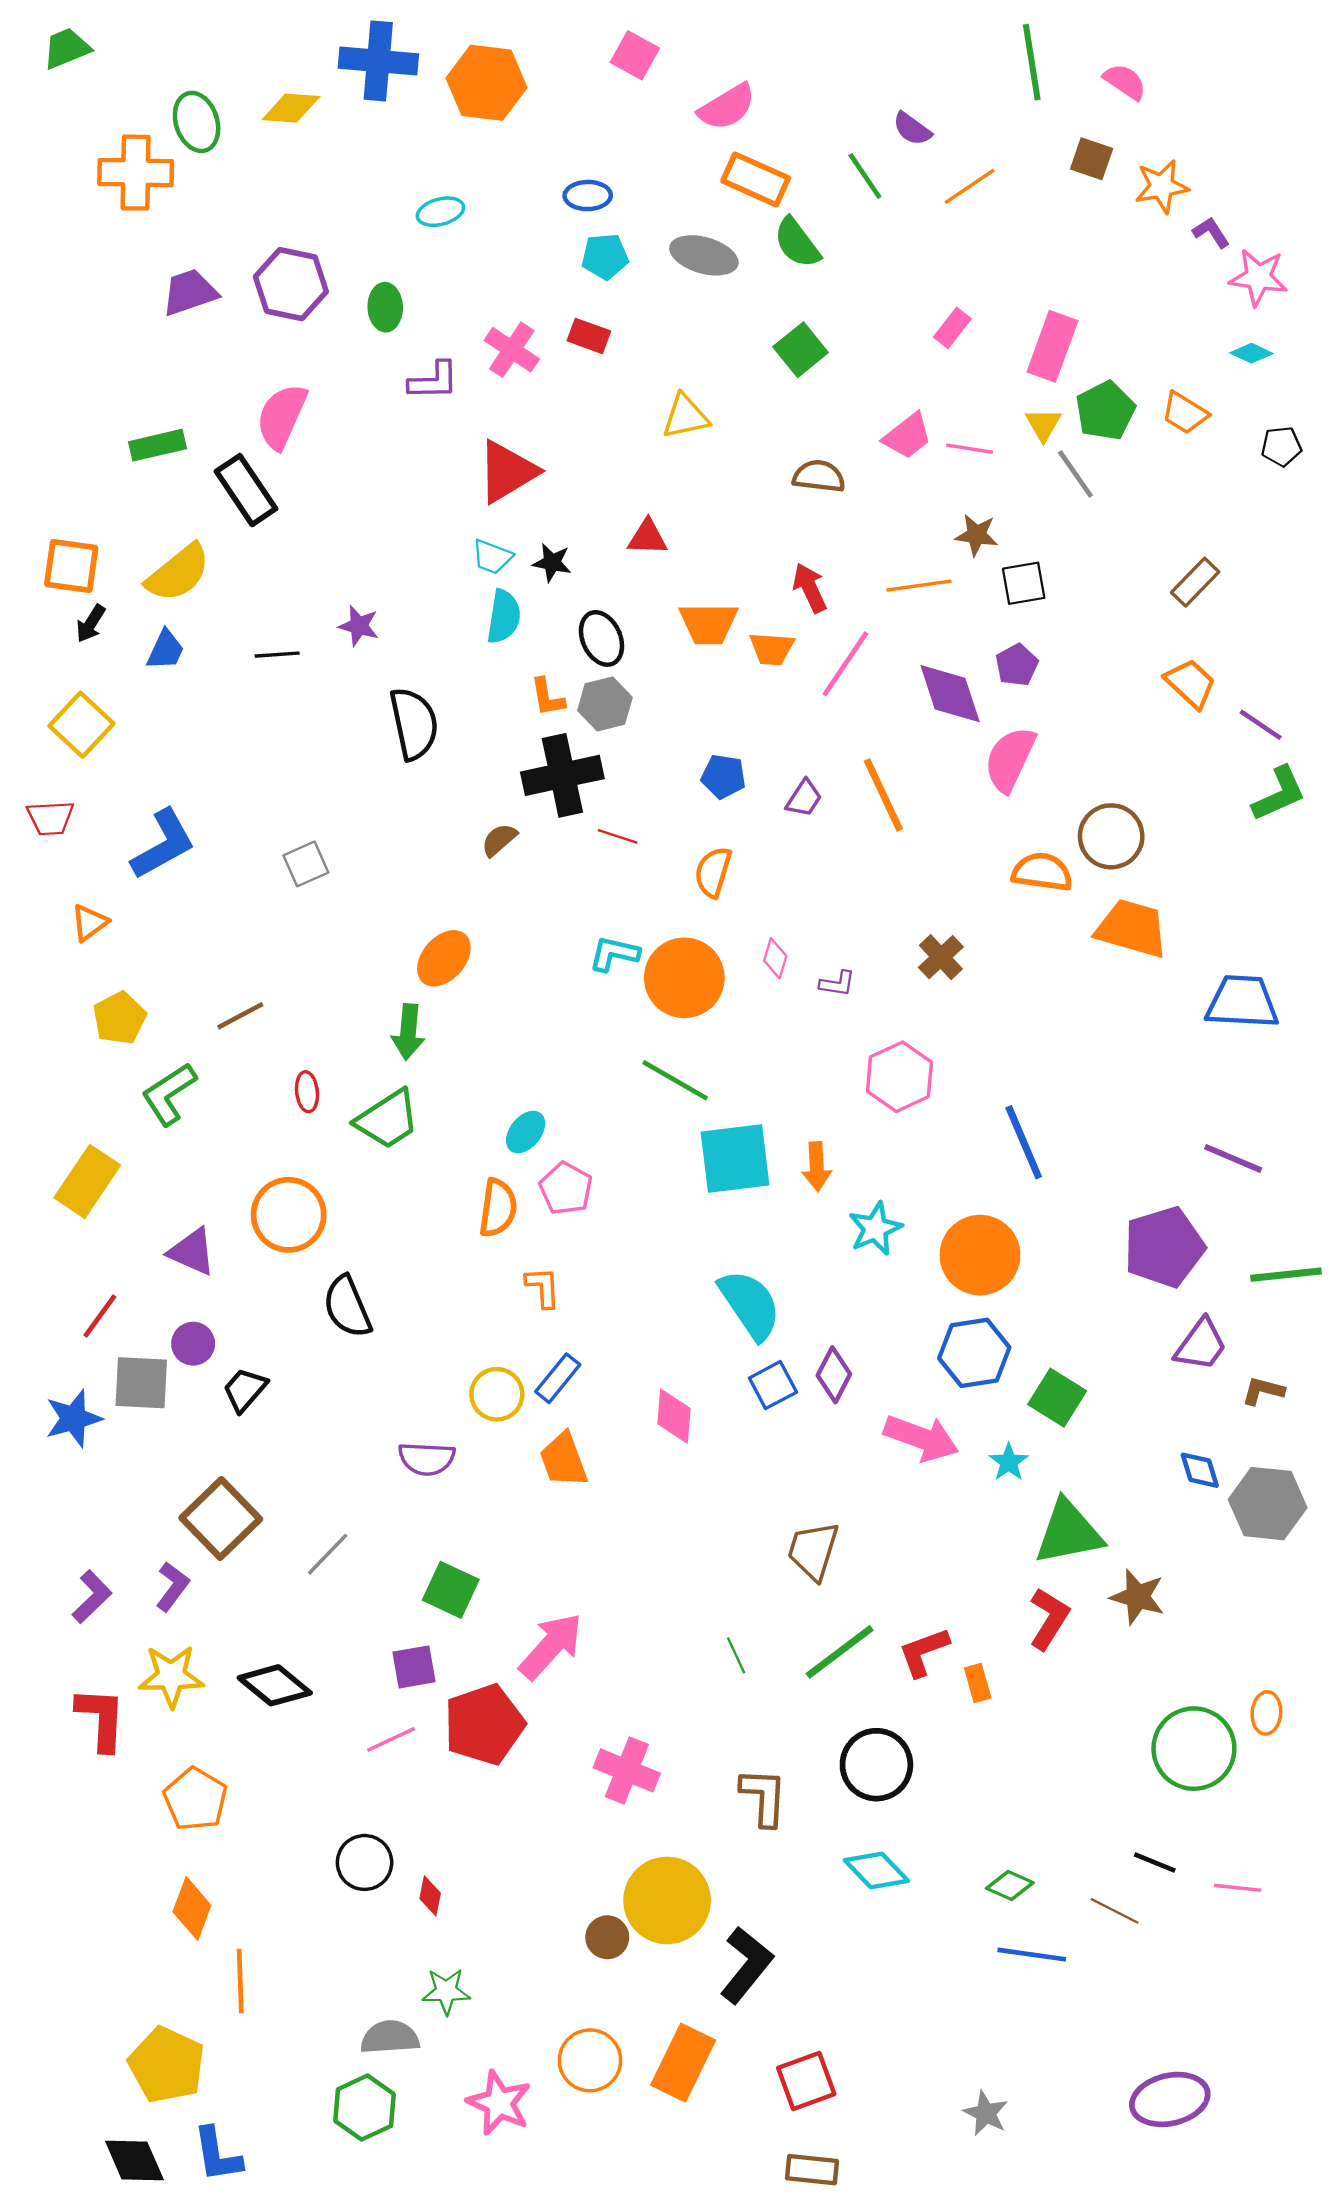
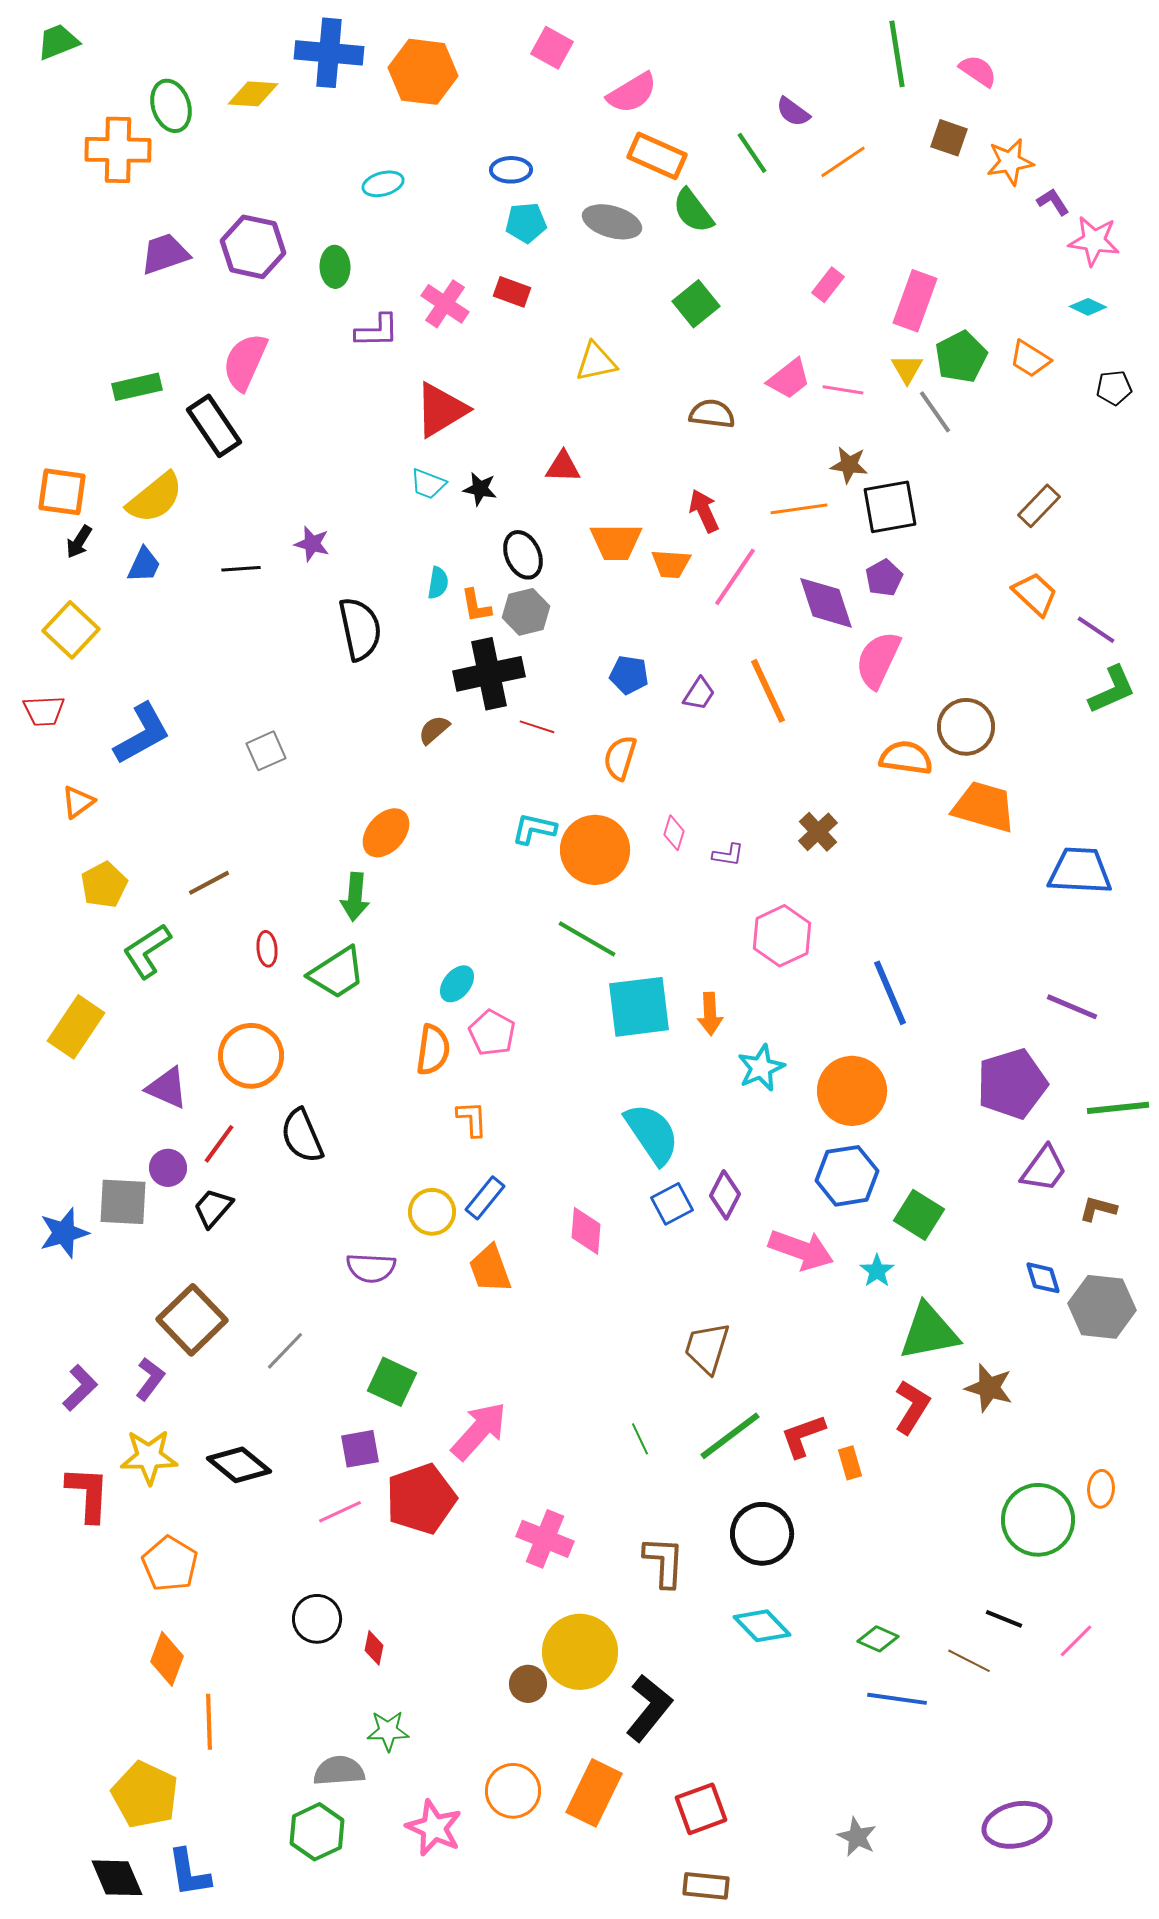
black square: (1024, 583) -> (890, 507), size x1.4
cyan semicircle: (504, 617) -> (438, 583), moved, size x0.7
red line: (100, 1316) -> (219, 1144), moved
pink line: (1238, 1888) -> (1076, 1641), turned -51

